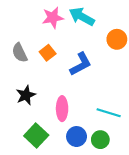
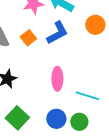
blue L-shape: (81, 64) -> (57, 33), moved
pink ellipse: (62, 109) -> (57, 79), moved

